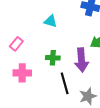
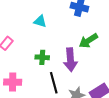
pink cross: (22, 73) -> (13, 82), moved

